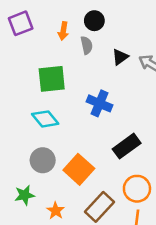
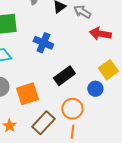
orange square: (79, 169) -> (27, 94), turned 30

